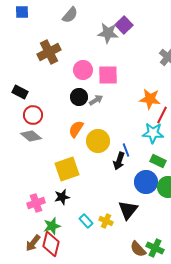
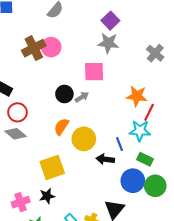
gray star: (108, 33) -> (108, 43), moved
pink circle: (83, 70) -> (51, 47), moved
blue line: (126, 150) -> (120, 144), moved
black arrow: (119, 161) -> (105, 159), turned 78

